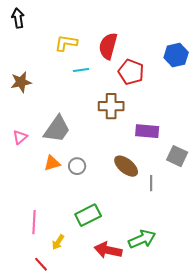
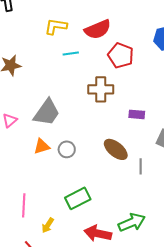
red semicircle: (108, 46) -> (98, 29), turned -128
purple rectangle: (147, 131) -> (137, 114), size x0.7

